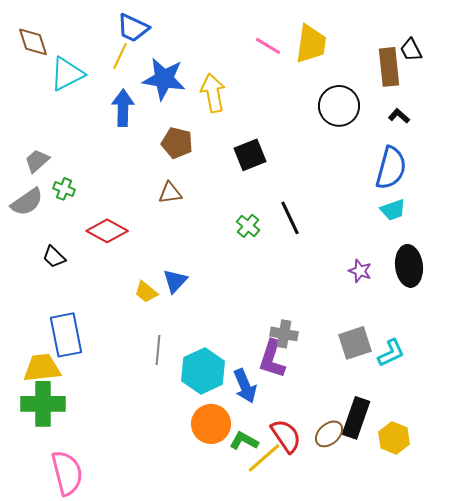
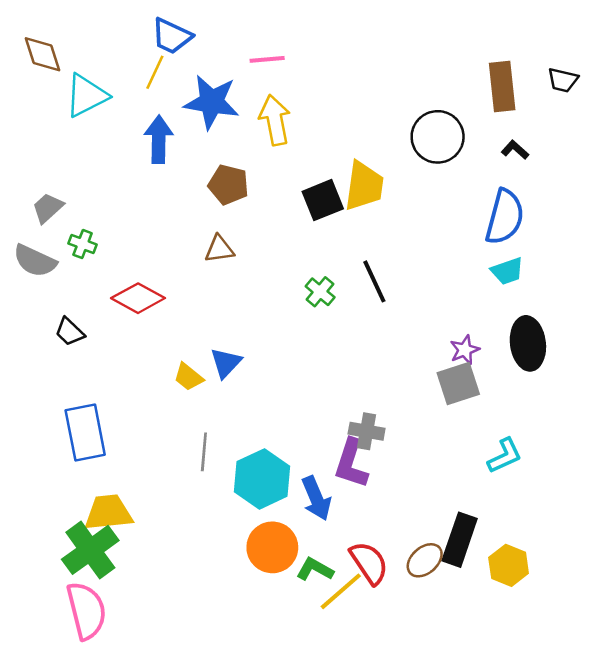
yellow trapezoid: (311, 44) -> (364, 186), moved
pink line: (268, 46) -> (267, 59), moved, turned -36
black trapezoid: (411, 50) -> (563, 80), moved, turned -50
gray semicircle: (27, 202) -> (35, 261), turned 60
purple star: (360, 271) -> (465, 350), turned 30
gray square: (355, 343) -> (458, 383), moved
yellow trapezoid: (42, 368) -> (108, 513), moved
green cross: (43, 404) -> (90, 550), moved, turned -36

